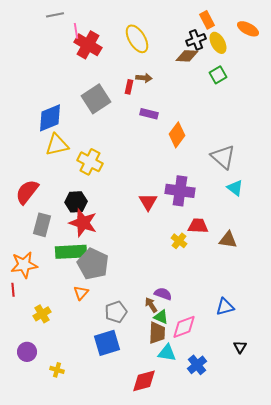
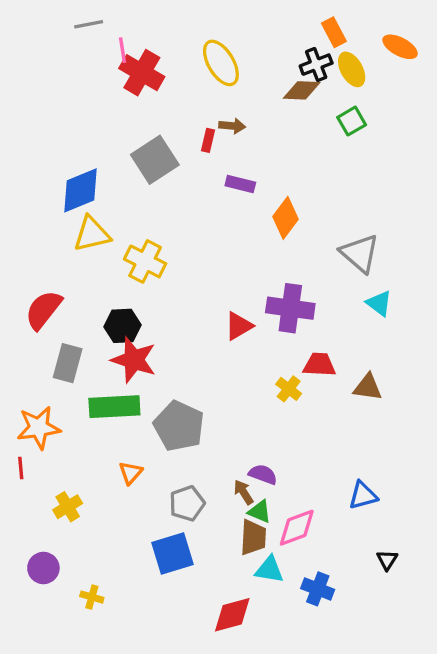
red triangle: (148, 202) -> (239, 326), turned 30
gray pentagon: (93, 264) -> (179, 426), moved
blue cross: (197, 365) -> (318, 589), turned -30

